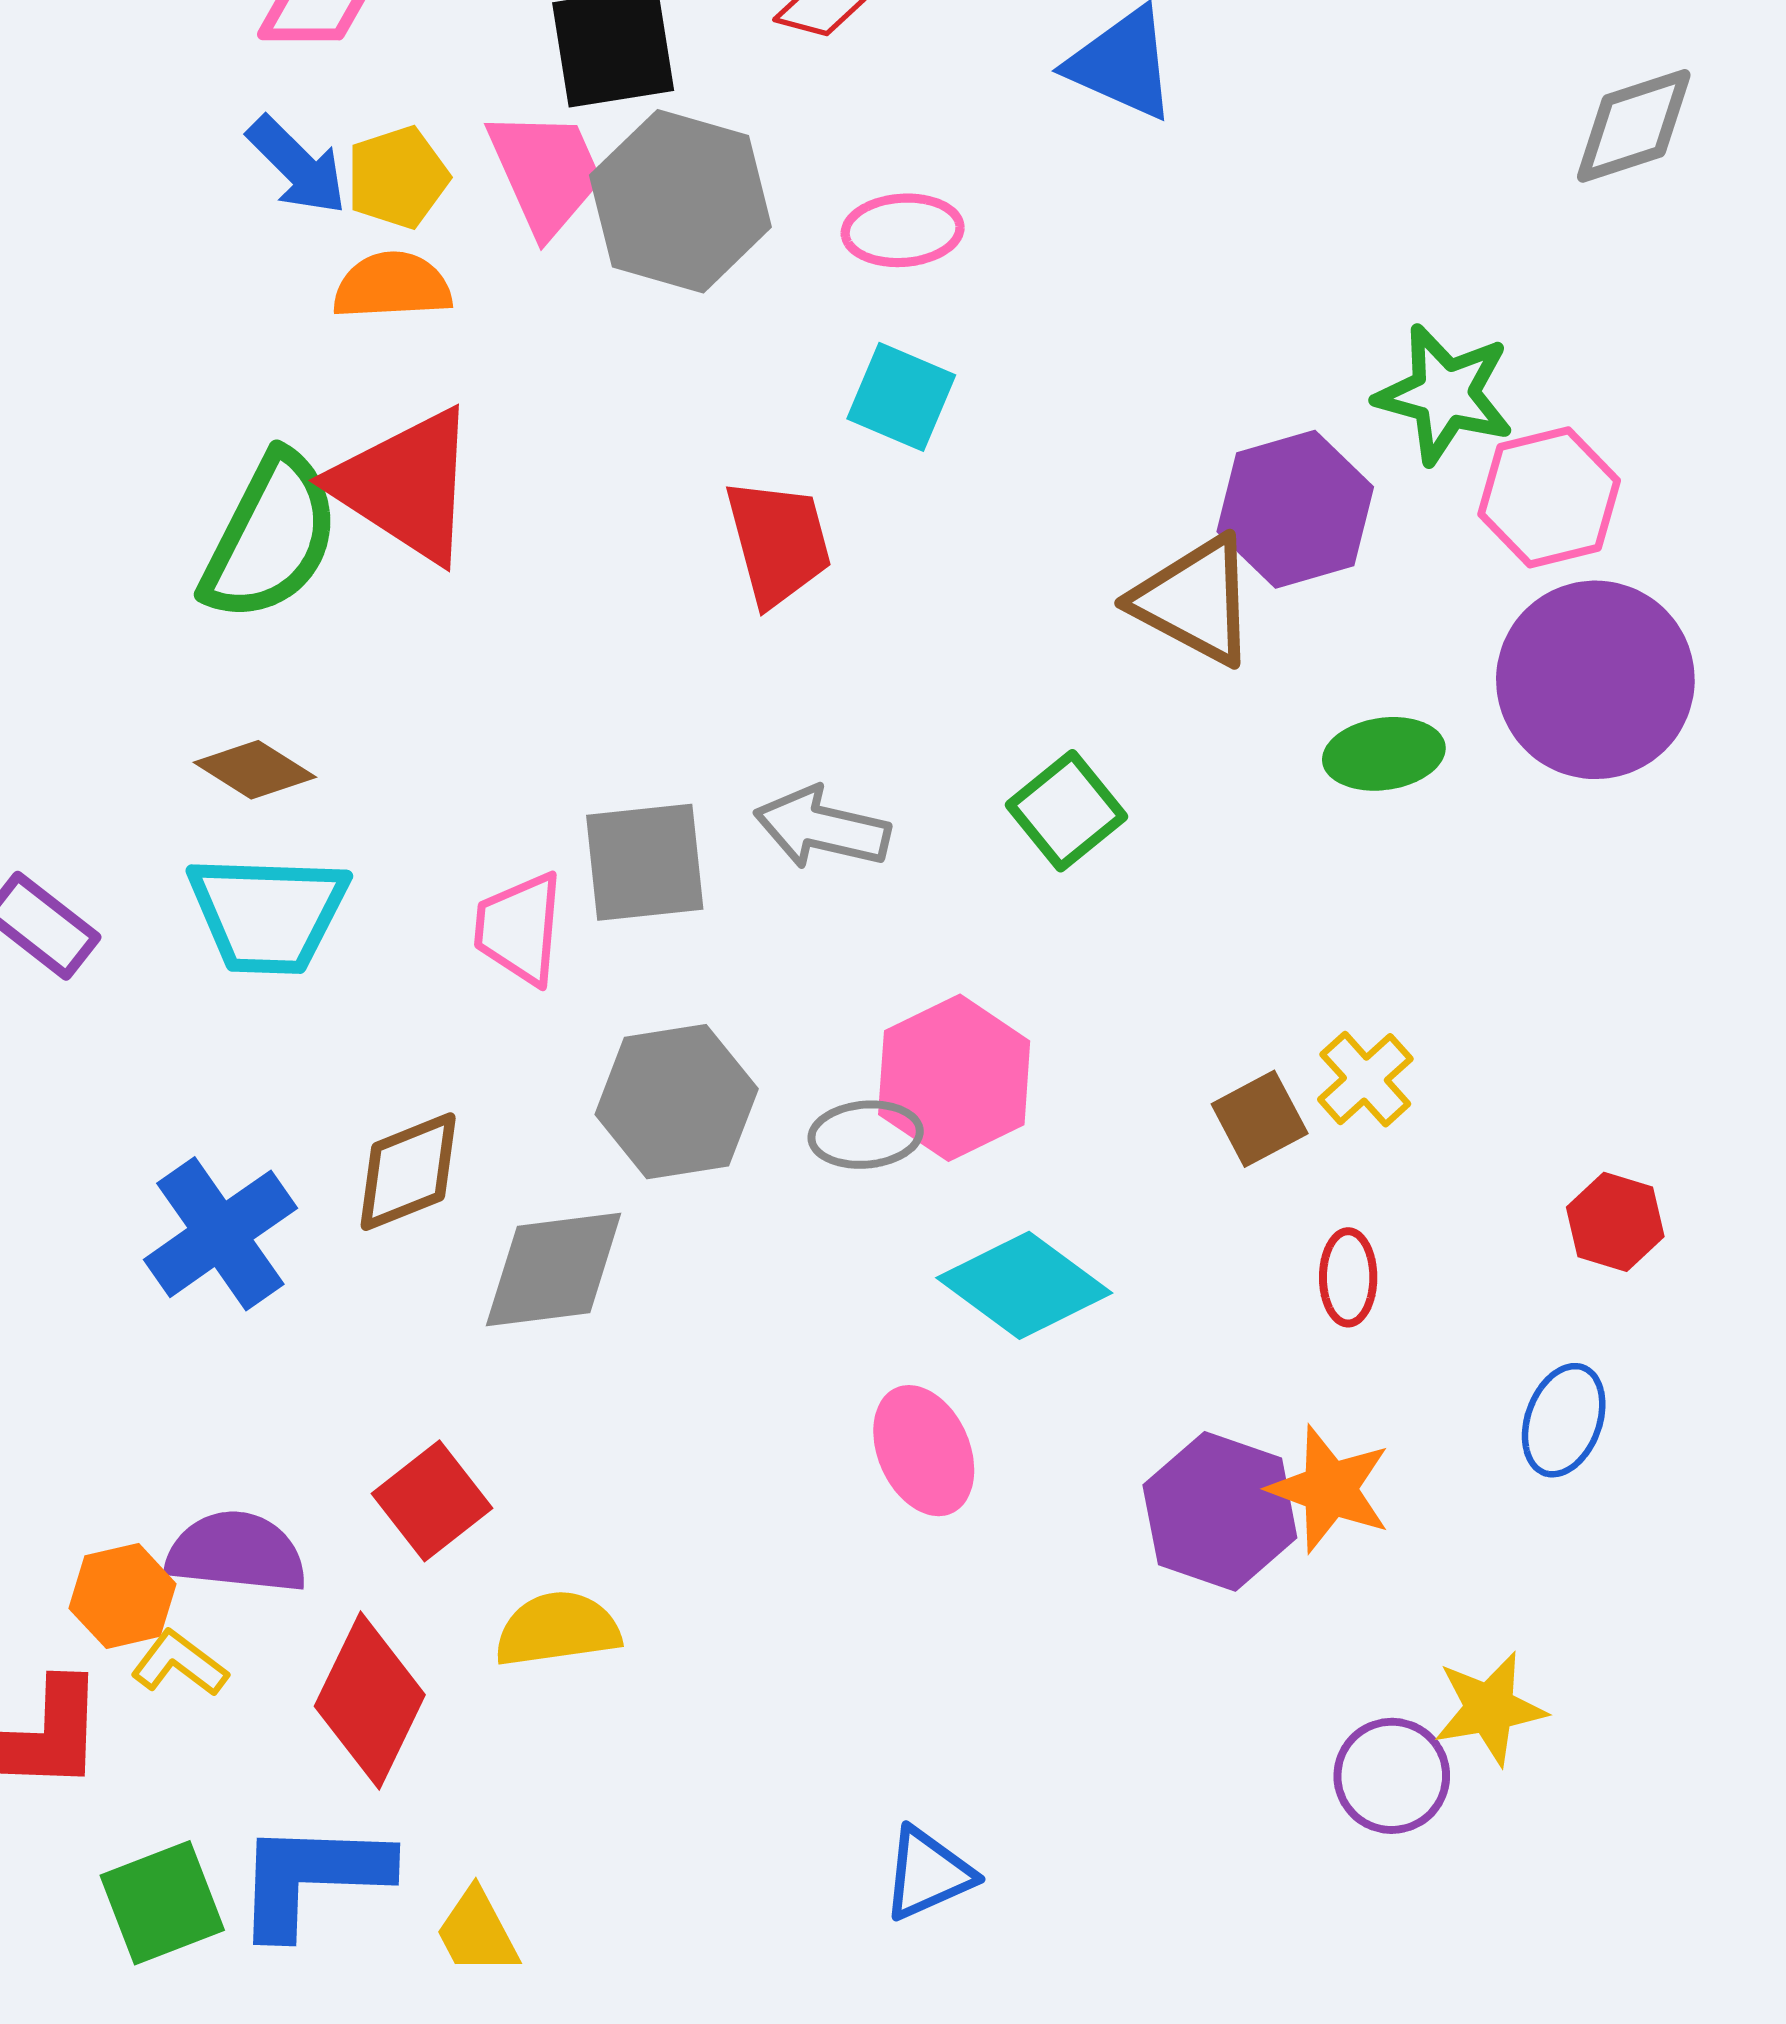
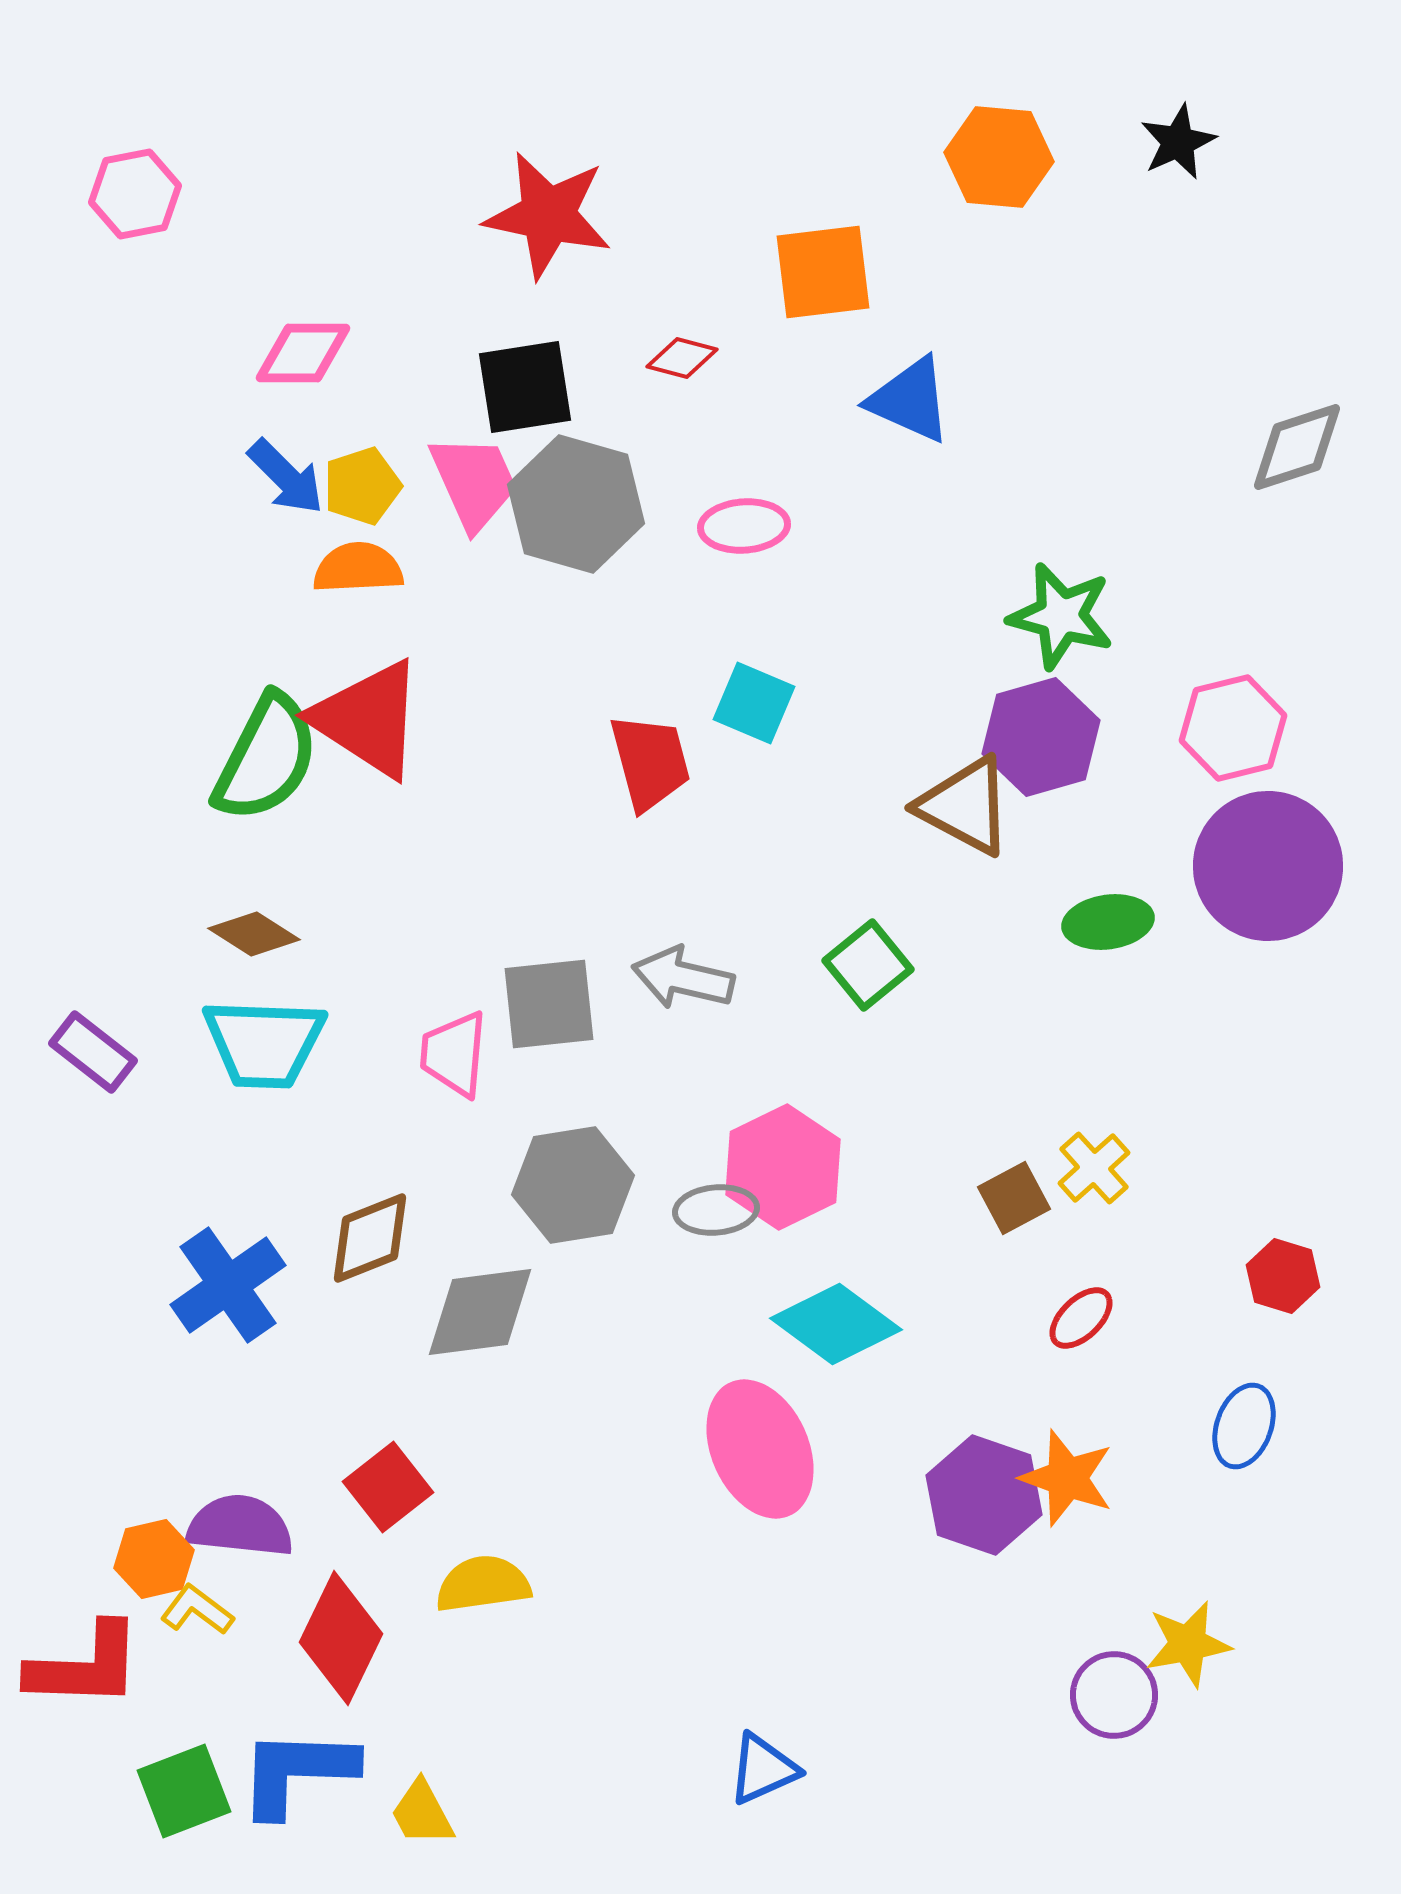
green star: (1445, 394) -> (1061, 616), moved
cyan square: (901, 397) -> (754, 703), moved
red ellipse: (1348, 1277) -> (1081, 1318), turned 46
pink ellipse: (924, 1451) -> (760, 1449), size x1.4

